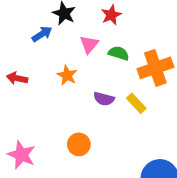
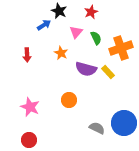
green semicircle: (119, 53) -> (96, 38), turned 48
red arrow: (17, 78) -> (27, 55), turned -104
purple semicircle: (104, 99) -> (86, 69), size x1.5

